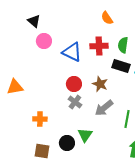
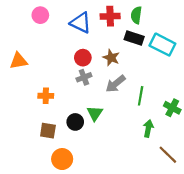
pink circle: (44, 41) -> (40, 15), moved
gray cross: (75, 102) -> (84, 77), turned 32

